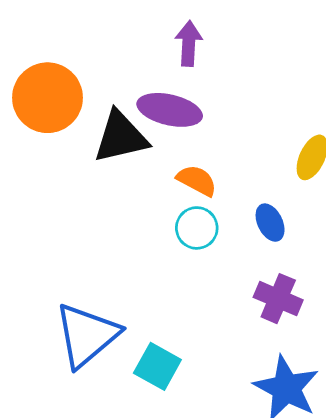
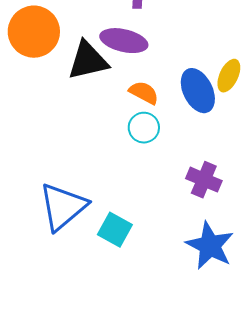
blue ellipse: (270, 223) -> (198, 91), moved, size x1.6

